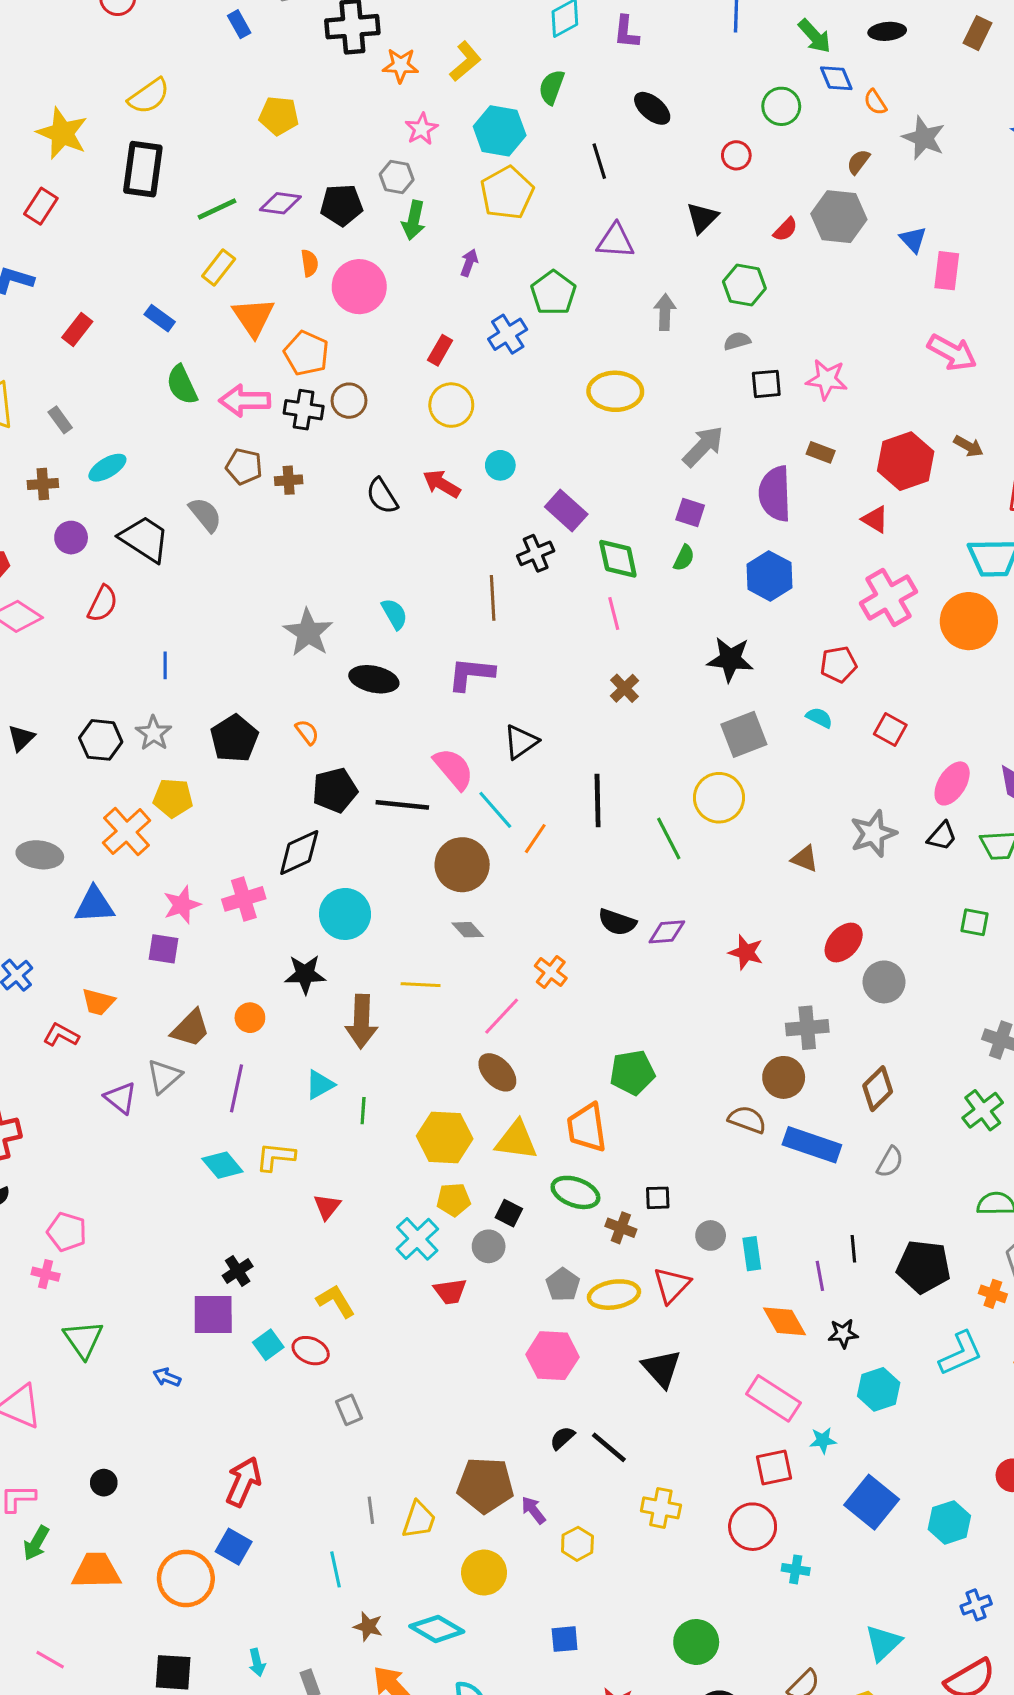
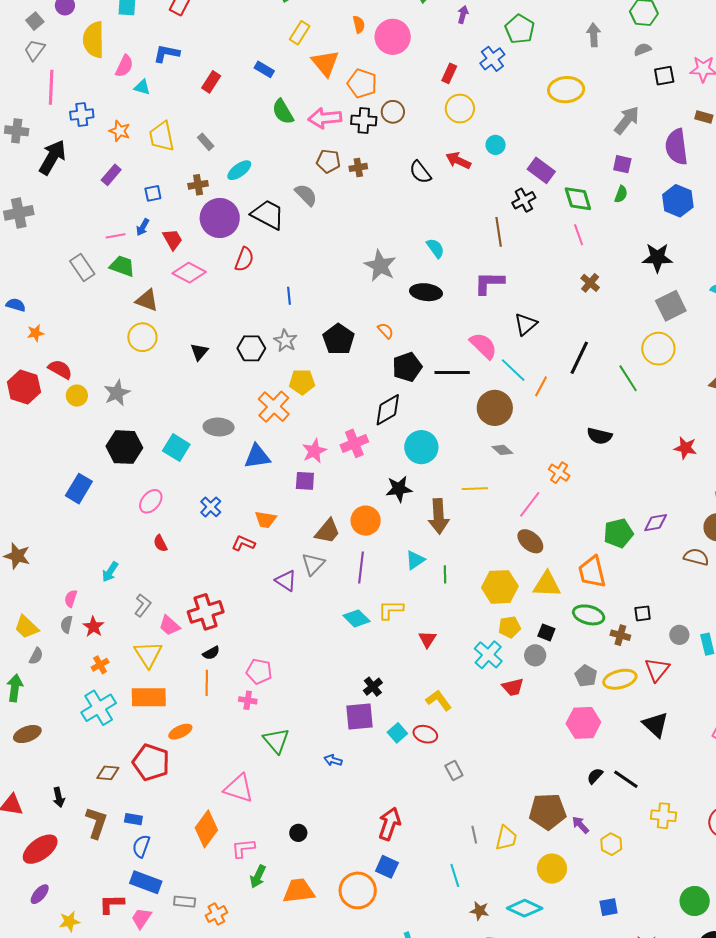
purple circle: (71, 538) -> (220, 218), size x1.8
black line: (598, 801) -> (579, 358), turned 32
purple diamond: (667, 932) -> (656, 523), moved
orange circle: (250, 1018) -> (366, 521), size x1.5

